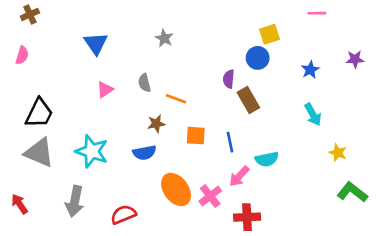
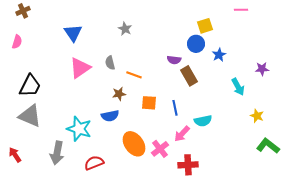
purple star: (355, 59) -> (262, 69), moved
blue star: (310, 70) -> (219, 55), moved
purple semicircle: (229, 79) -> (174, 60), turned -88
pink triangle: (105, 89) -> (80, 68), size x1.6
cyan star: (92, 151) -> (79, 129), moved

